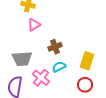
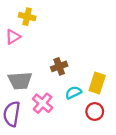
pink triangle: (34, 25) -> (13, 37), moved
cyan semicircle: (59, 67) -> (73, 93), moved

